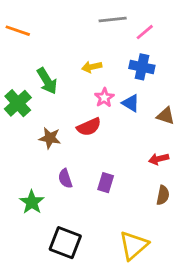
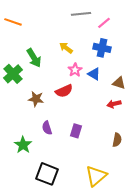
yellow arrow: (92, 67) -> (66, 48), turned 48
red arrow: (159, 159) -> (114, 104), moved

